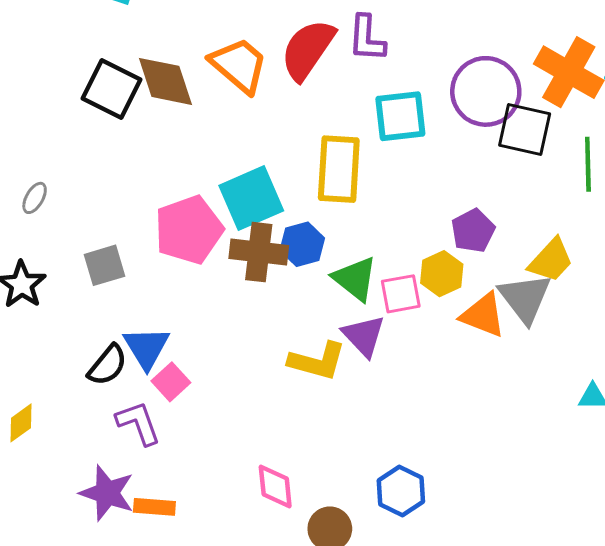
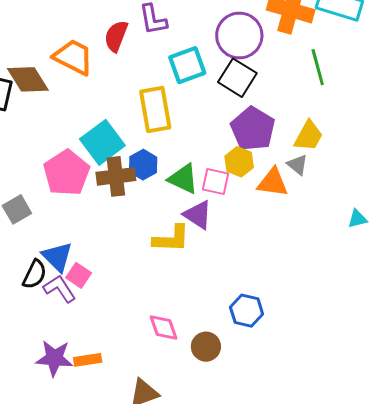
red semicircle: (308, 50) -> (116, 36), size x0.7
black square: (525, 129) -> (237, 78), moved, turned 33
purple pentagon: (473, 231) -> (253, 129), size x1.5
pink square: (401, 294) -> (215, 182), turned 36
gray triangle: (525, 298) -> (297, 165), size x0.6
purple L-shape: (138, 423) -> (60, 289), moved

